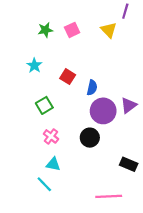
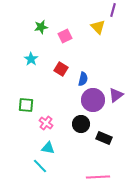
pink square: (72, 30) -> (65, 36), moved
green square: (44, 105) -> (26, 105), moved, turned 35
black rectangle: (129, 164) -> (104, 138), moved

